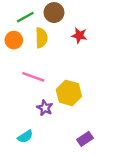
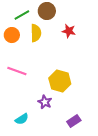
pink line: (33, 77) -> (17, 71), moved
purple star: (45, 108) -> (45, 102), moved

